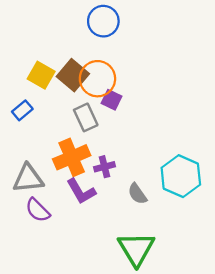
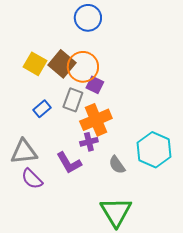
blue rectangle: (22, 110) -> (42, 109), moved
gray rectangle: (86, 117) -> (73, 100), turned 45
orange cross: (72, 157) -> (96, 120), moved

